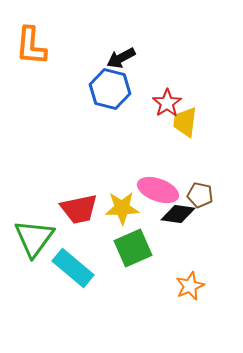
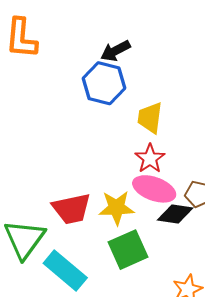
red star: (167, 103) -> (150, 159), moved
yellow trapezoid: (185, 122) -> (150, 118), moved

